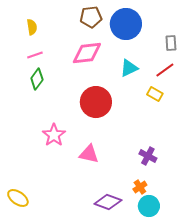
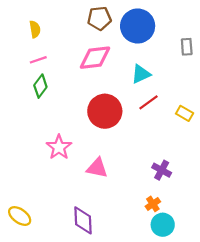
red line: (165, 70) -> (149, 102), moved
yellow rectangle: (155, 94) -> (185, 113), moved
purple diamond: (108, 202) -> (83, 220), moved, turned 68

